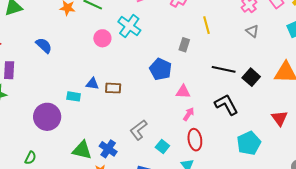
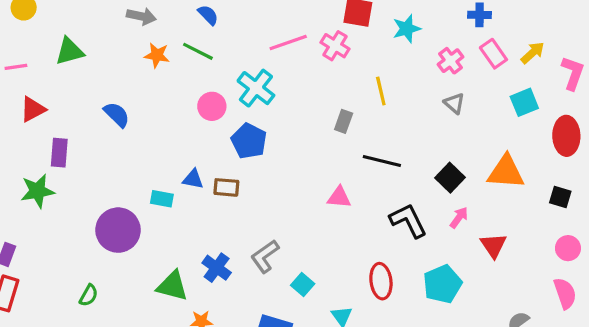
blue pentagon: (161, 69) -> (249, 141), moved
black line: (224, 69) -> (382, 161), moved
pink arrow: (189, 114) -> (459, 218), moved
red ellipse: (195, 140) -> (381, 281), moved
blue cross: (108, 149) -> (217, 268), moved

